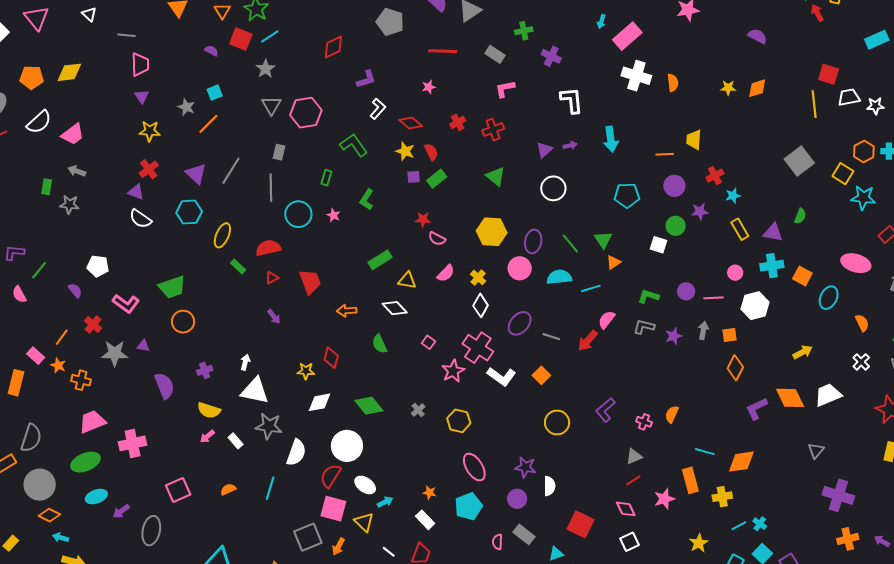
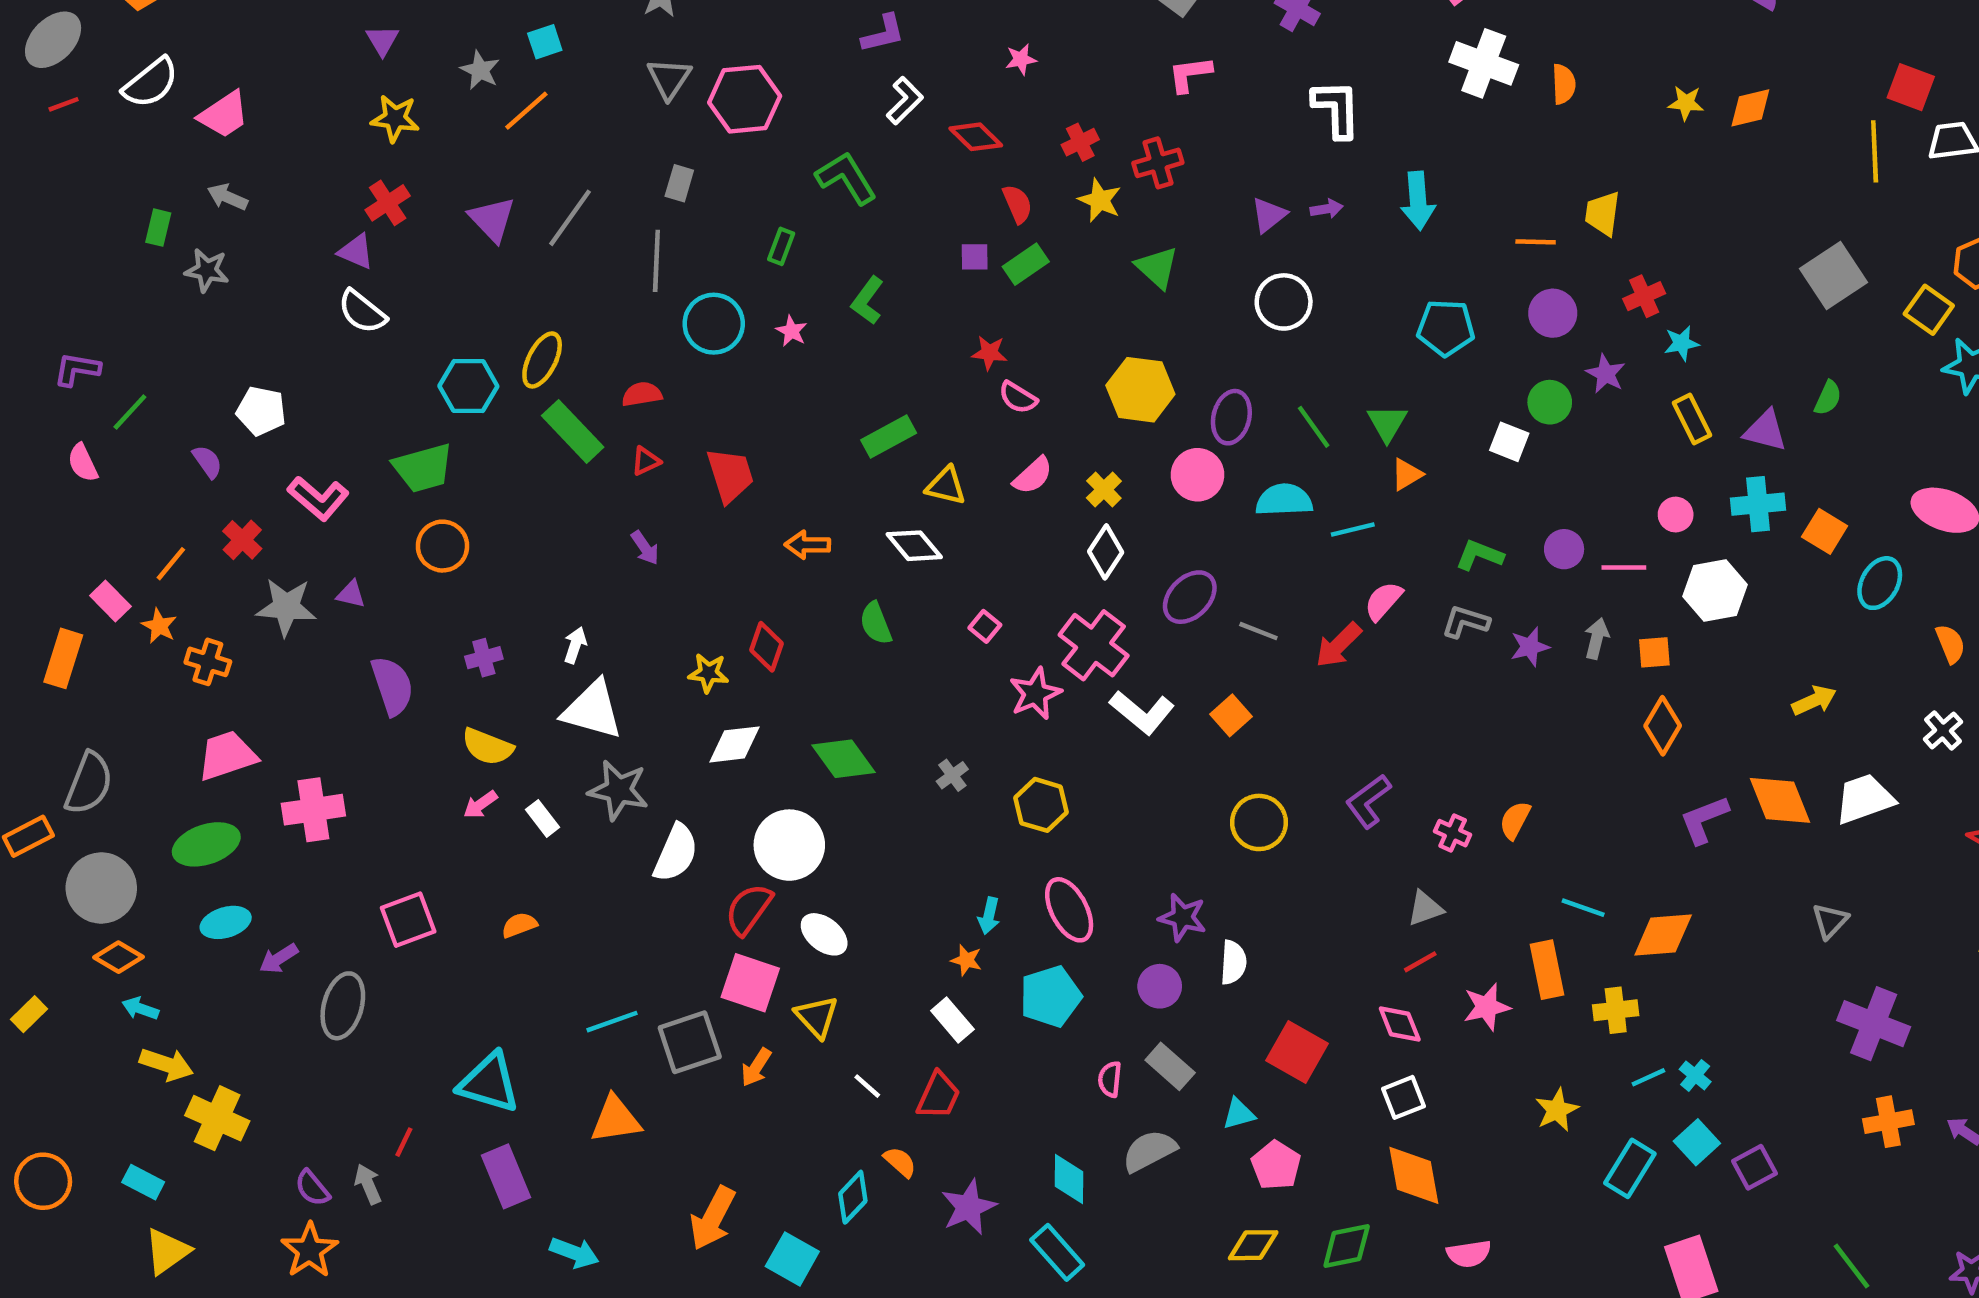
yellow star: (405, 151) -> (1100, 200), moved
purple star: (700, 211) -> (1606, 374), turned 30
cyan hexagon: (189, 212) -> (468, 386), moved
red semicircle: (268, 248) -> (642, 394), size x0.7
green rectangle: (238, 267) -> (573, 431), size x1.8
cyan line: (270, 488) -> (612, 1022), moved, turned 50
cyan arrow: (385, 502) -> (989, 916), moved, turned 126

